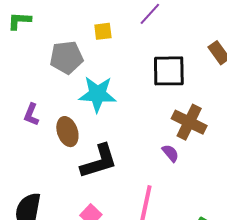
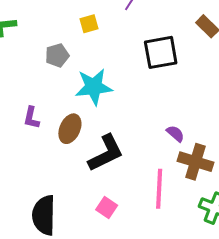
gray pentagon: (66, 57) -> (57, 55), size x0.7
brown cross: (189, 122) -> (196, 162), moved
brown ellipse: (67, 132) -> (70, 129), turned 52

